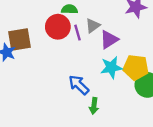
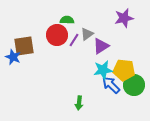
purple line: (78, 33) -> (74, 40), turned 48
blue arrow: (79, 85) -> (111, 85), moved
green arrow: (94, 106) -> (79, 103), moved

